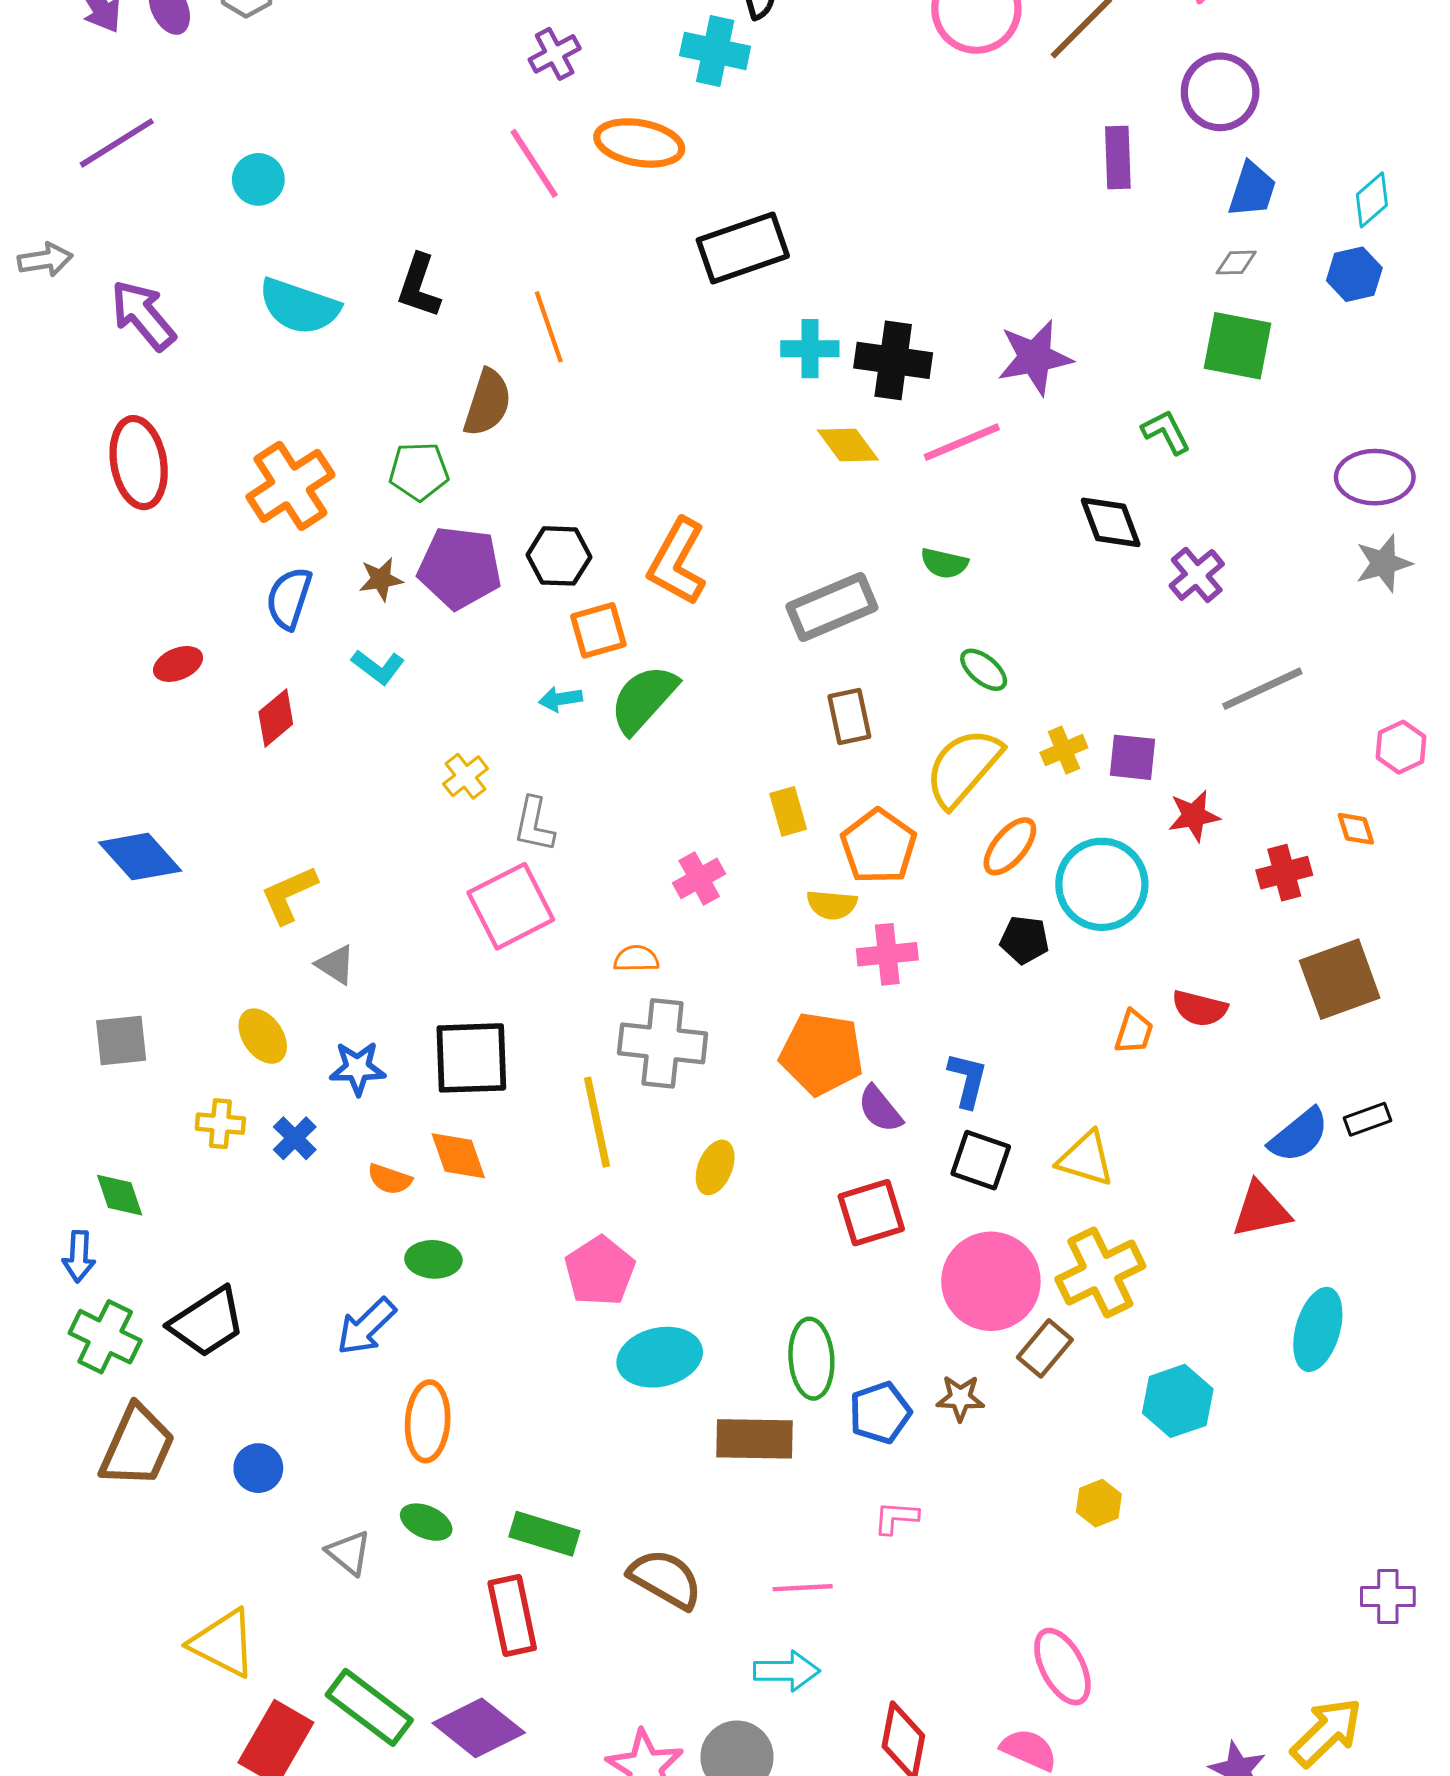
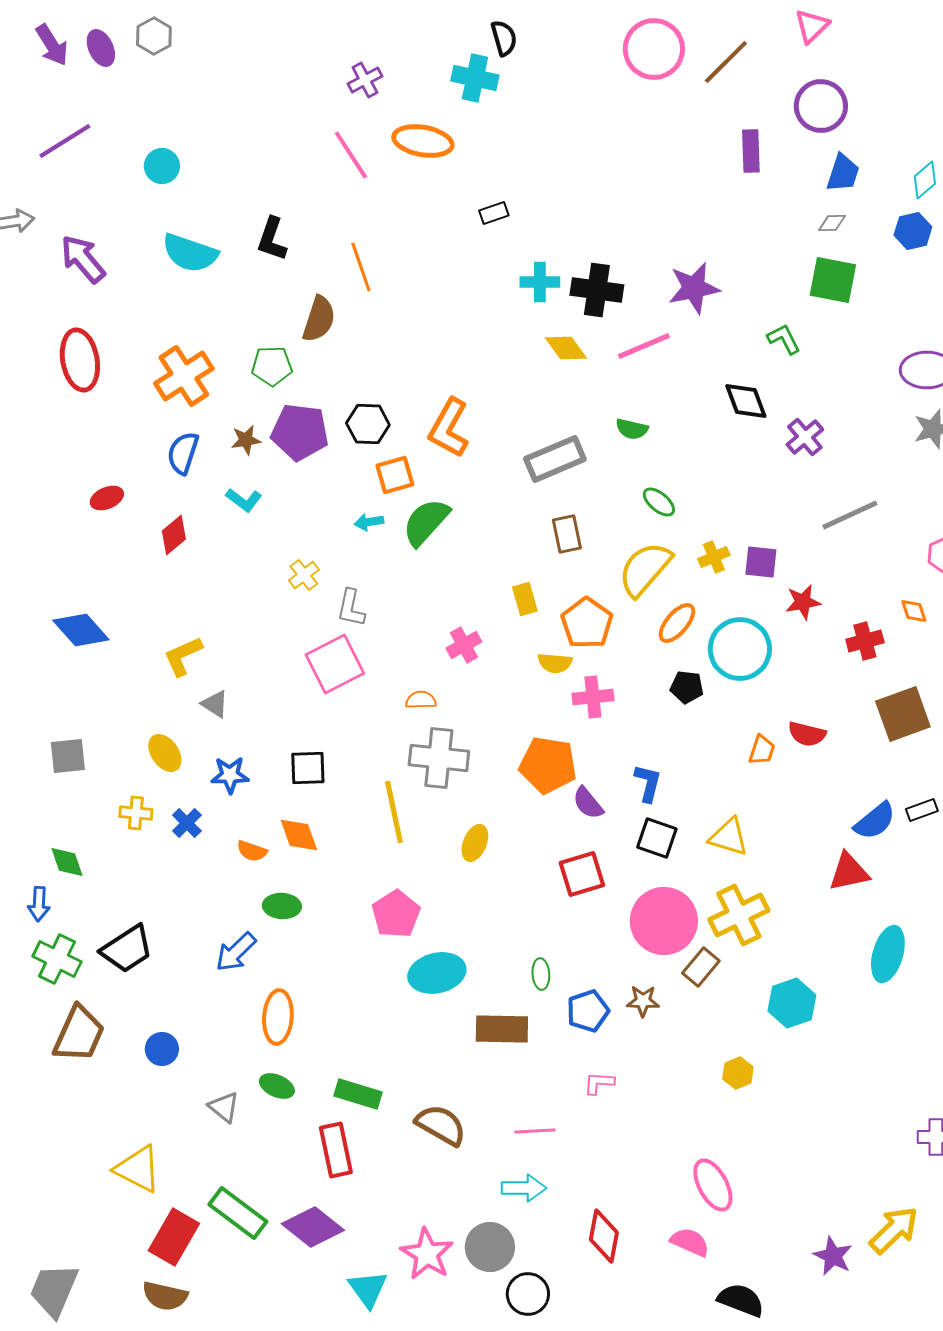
black rectangle: (743, 248) -> (494, 213), size x0.5
black square: (471, 1058) -> (308, 768), size x0.7
green ellipse: (811, 1359) -> (541, 974), size x0.6

